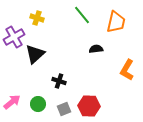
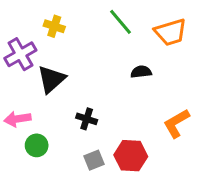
orange trapezoid: (116, 22) -> (170, 32), turned 60
orange L-shape: (127, 70) -> (176, 123), moved, turned 30
pink arrow: (12, 102) -> (17, 119), moved, turned -150
green circle: (38, 104) -> (37, 145), moved

